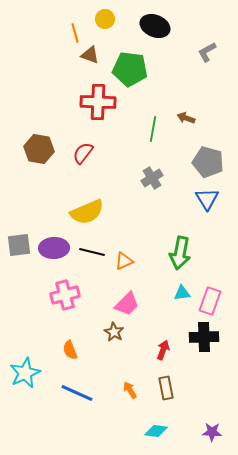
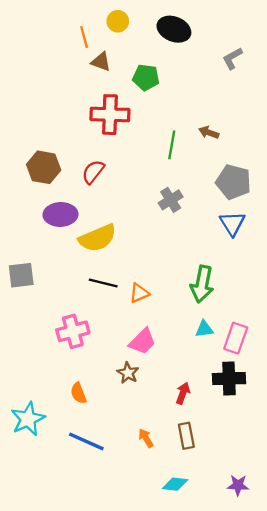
green pentagon: (130, 69) -> (146, 77), size x0.7
purple ellipse: (54, 248) -> (60, 214), moved

